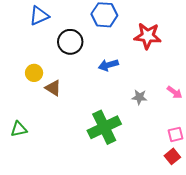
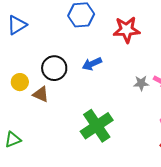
black circle: (70, 42) -> (54, 68), moved
gray star: (139, 97) -> (141, 83), moved

